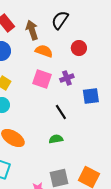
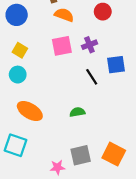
pink square: (42, 79) -> (62, 46), turned -30
black line: (61, 112) -> (92, 77), moved

